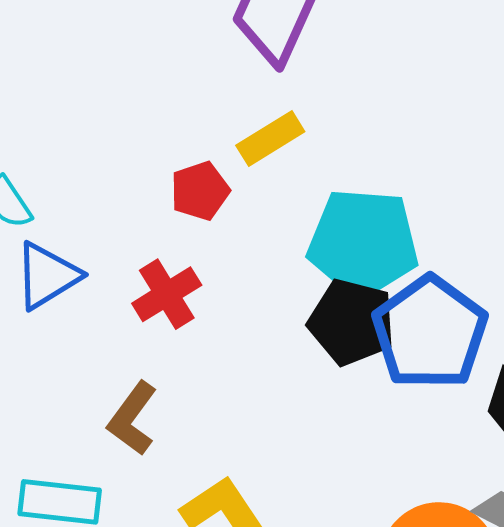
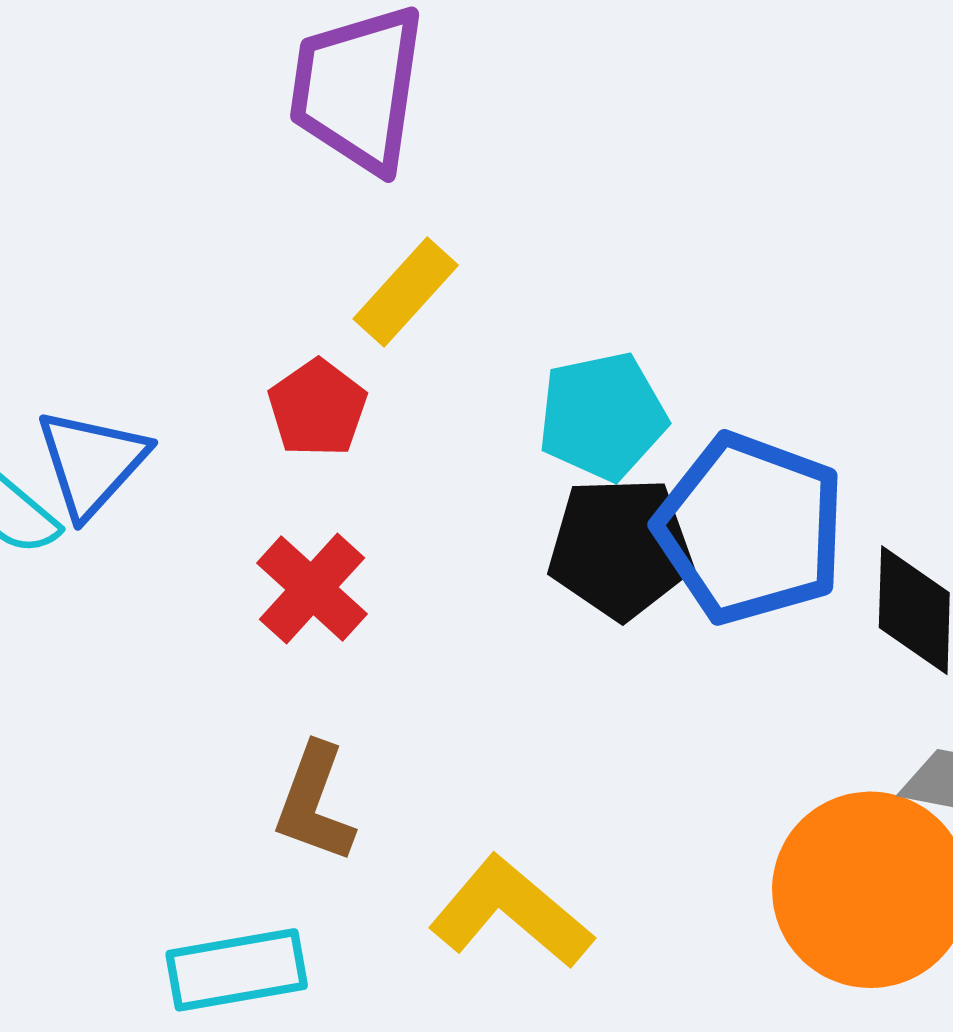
cyan pentagon: (363, 243) -> (602, 416), size x0.7
blue triangle: (47, 276) -> (92, 463), moved

